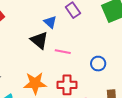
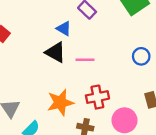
blue circle: (98, 64) -> (141, 56), moved

